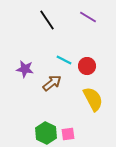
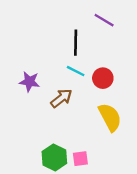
black line: (47, 20) -> (76, 43), moved, turned 35

